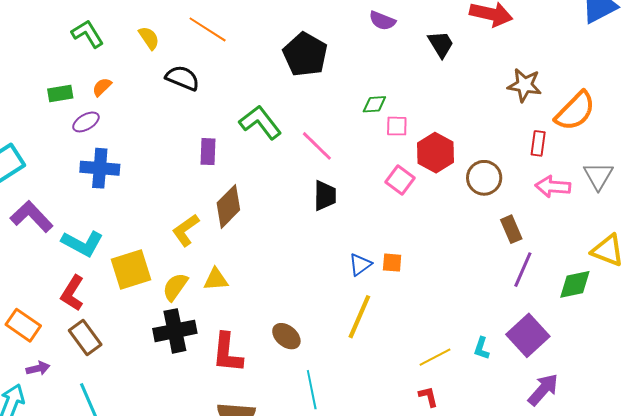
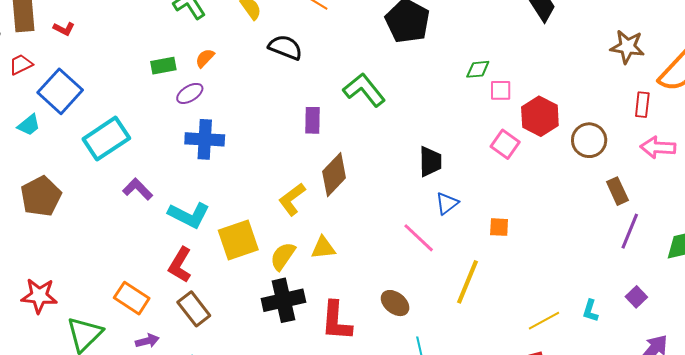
pink line: (317, 146) -> (419, 238), moved
purple L-shape: (32, 216) -> (138, 189), size x0.7
blue triangle: (360, 265) -> (447, 203), moved
purple square: (528, 335) -> (636, 297), size x0.5

